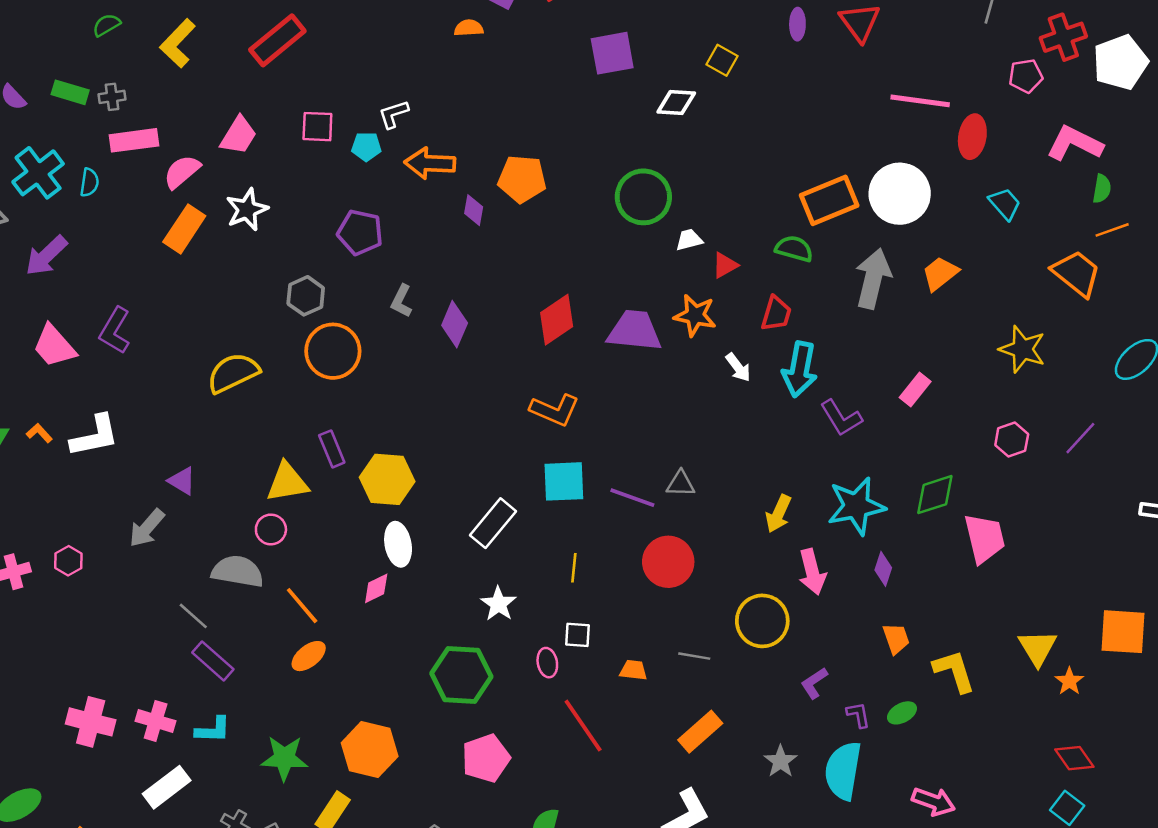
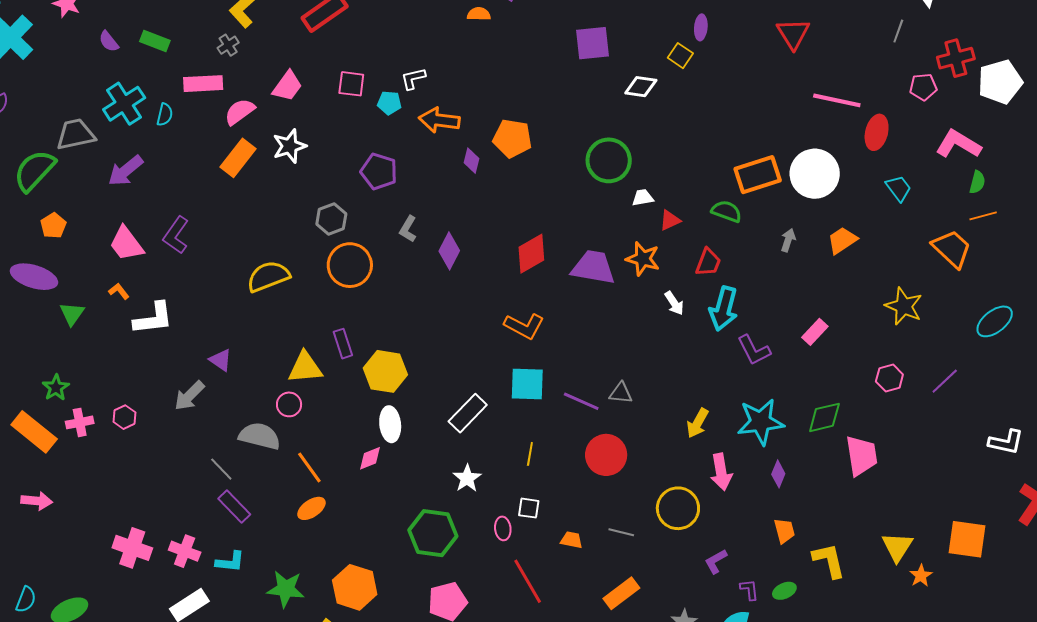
purple ellipse: (797, 24) -> (701, 27), moved
gray cross: (112, 97) -> (228, 45), moved, turned -30
gray arrow: (873, 278) -> (788, 240), size x0.5
orange L-shape: (39, 433) -> (119, 291), moved

